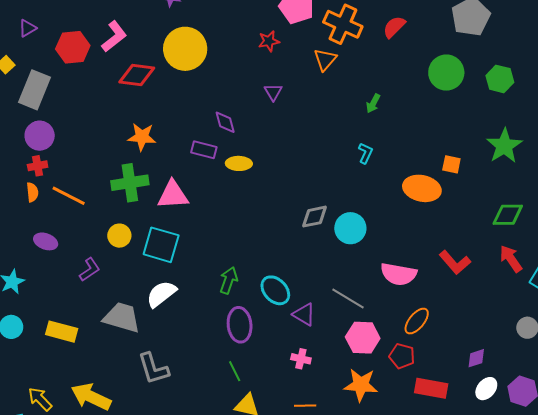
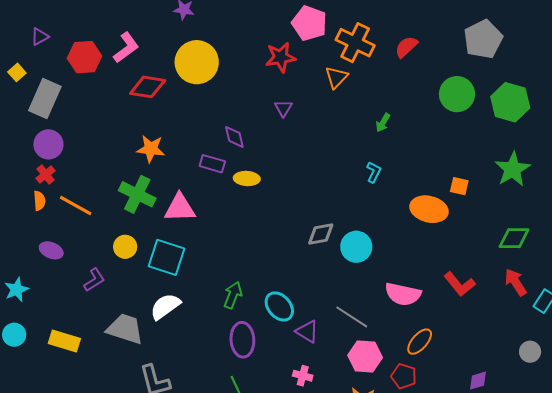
red star: (269, 41) -> (281, 57), size x1.4
green hexagon: (500, 79) -> (510, 102), size x1.4
red cross: (38, 166) -> (46, 175), turned -30
green cross: (130, 183) -> (137, 194), turned 33

